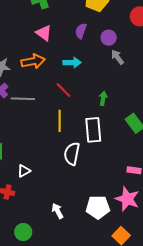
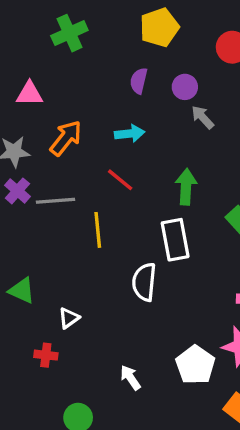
pink triangle: (44, 33) -> (30, 94), moved, turned -30
orange arrow: (33, 61) -> (66, 138), turned -35
green arrow: (103, 98) -> (186, 187), size x1.5
yellow line: (60, 121) -> (98, 230), moved
white pentagon: (98, 207) -> (195, 365), turned -30

